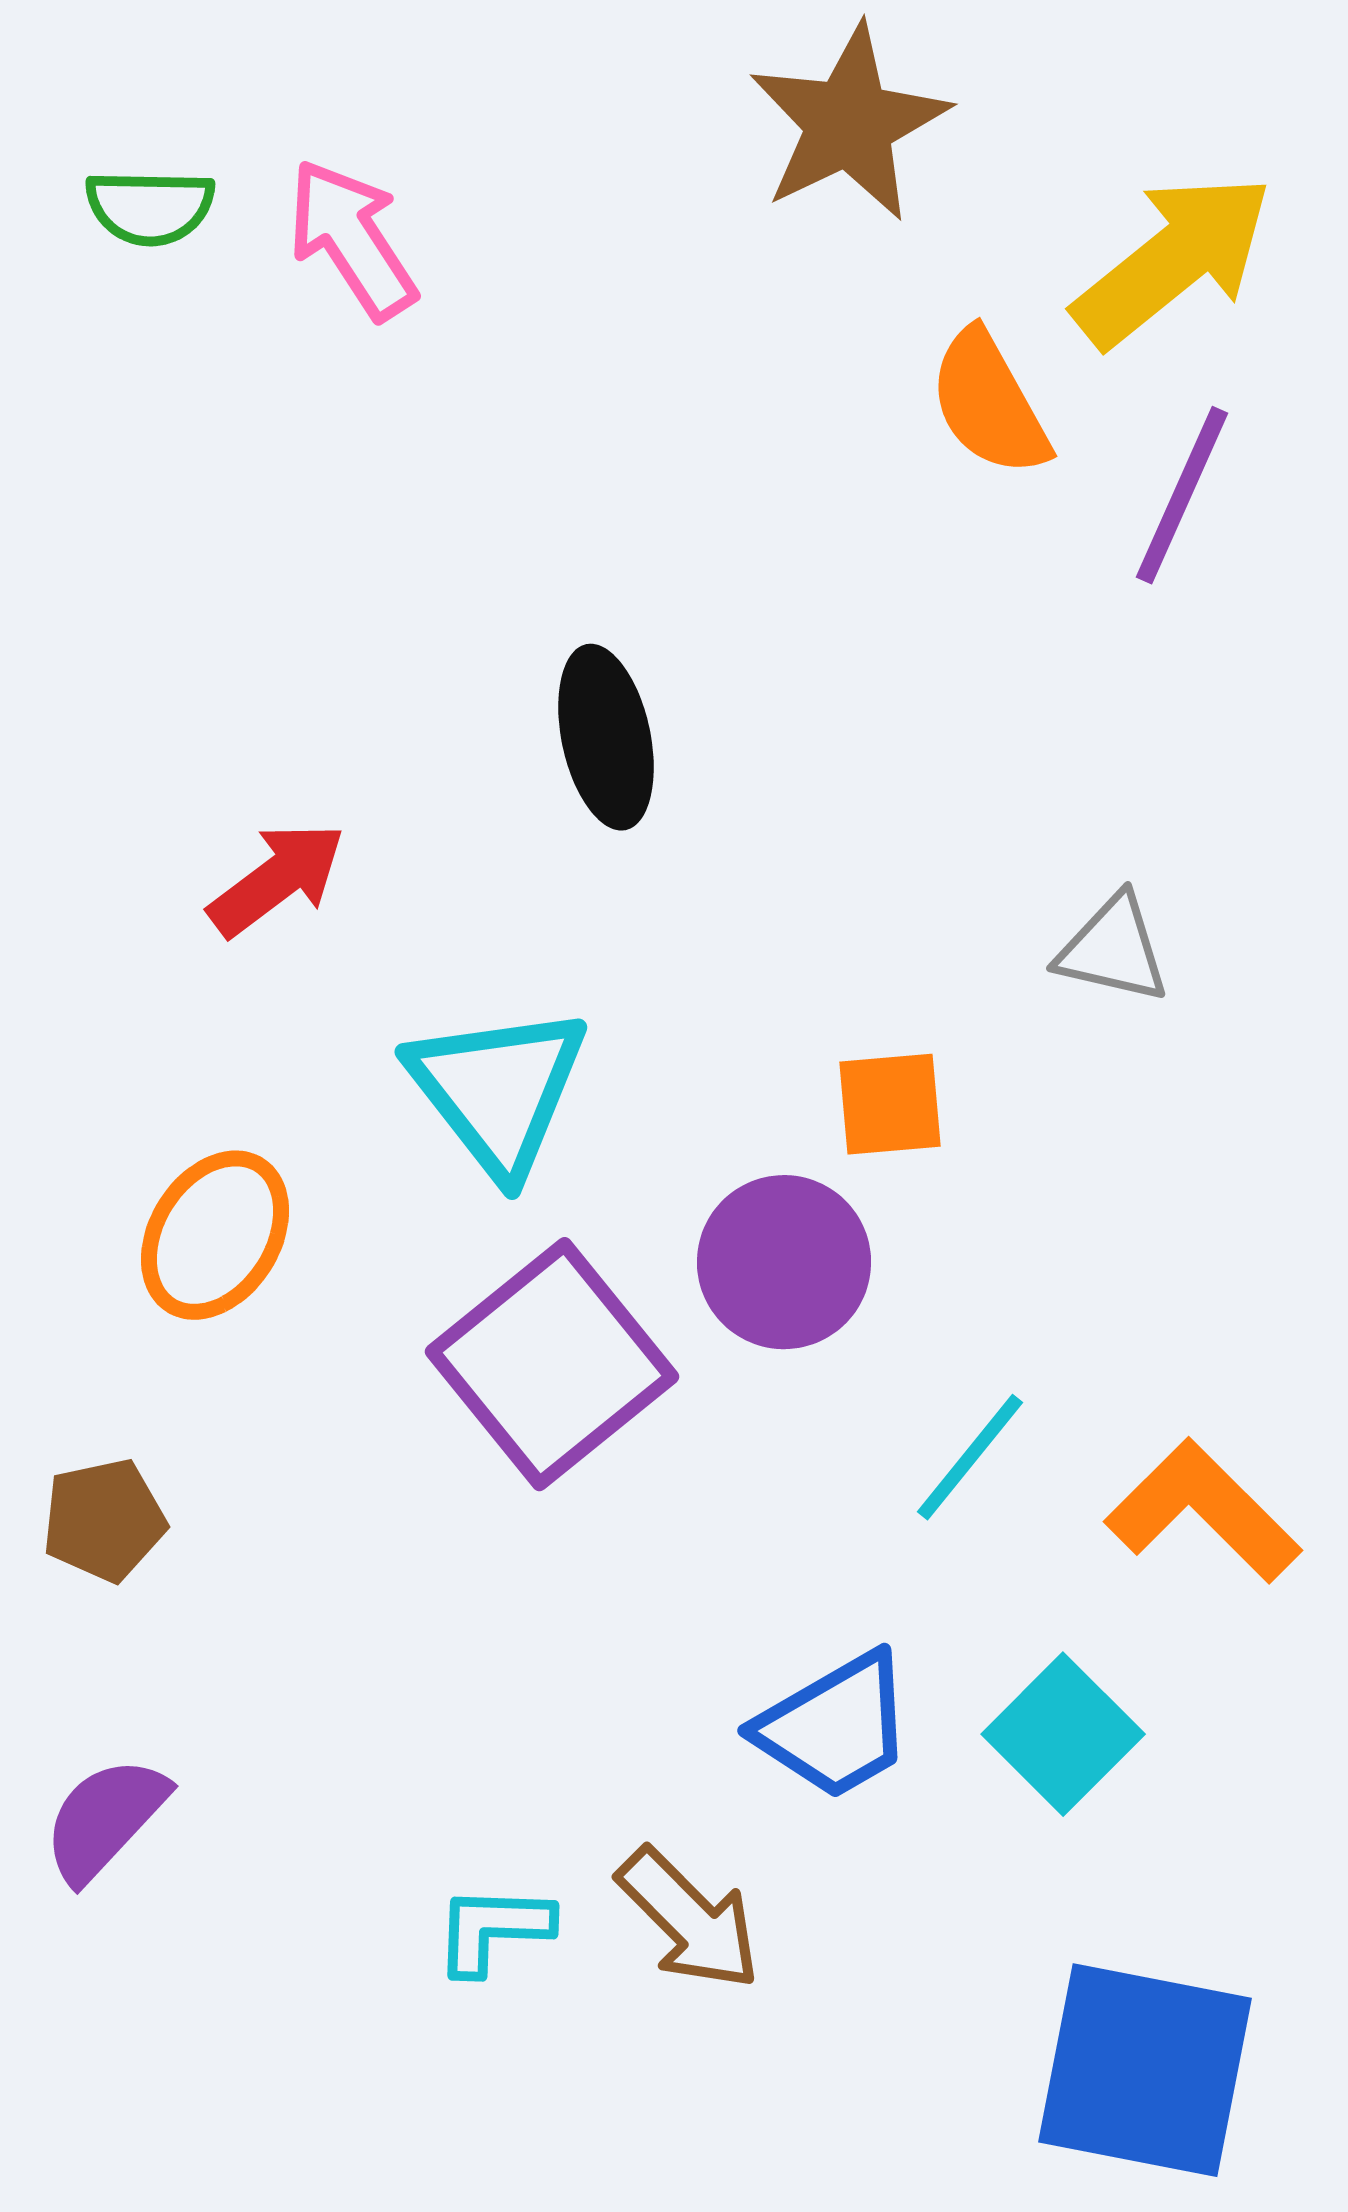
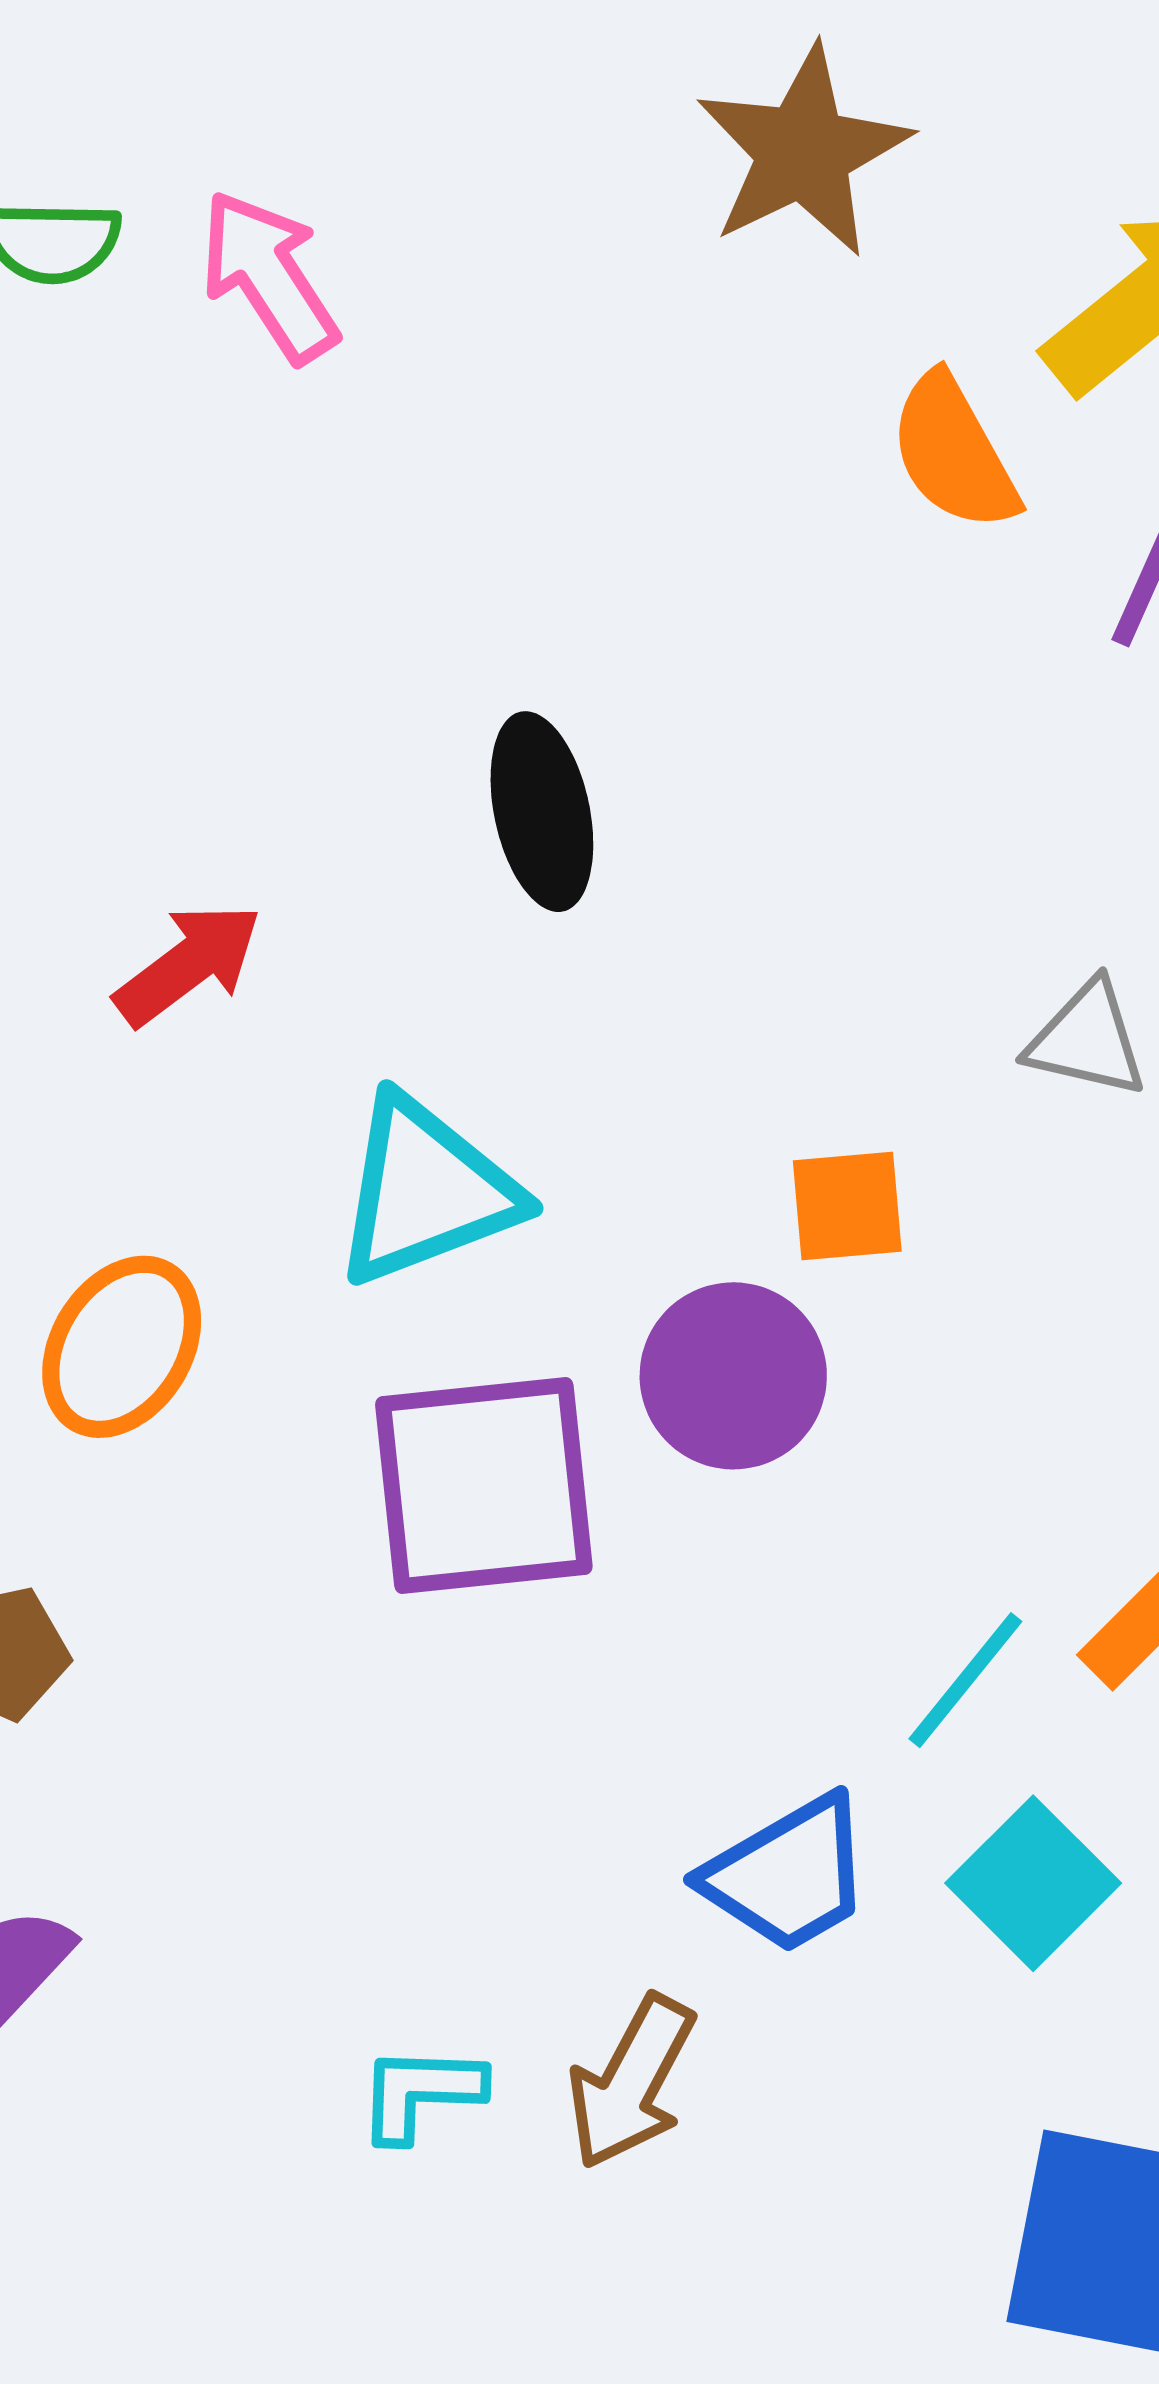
cyan triangle: (498, 1090) -> (426, 1191), turned 47
purple square: (552, 1364) -> (484, 1486), turned 33
cyan line: (970, 1457) -> (965, 1680), moved
brown arrow: (689, 1919) -> (631, 2082), turned 73

